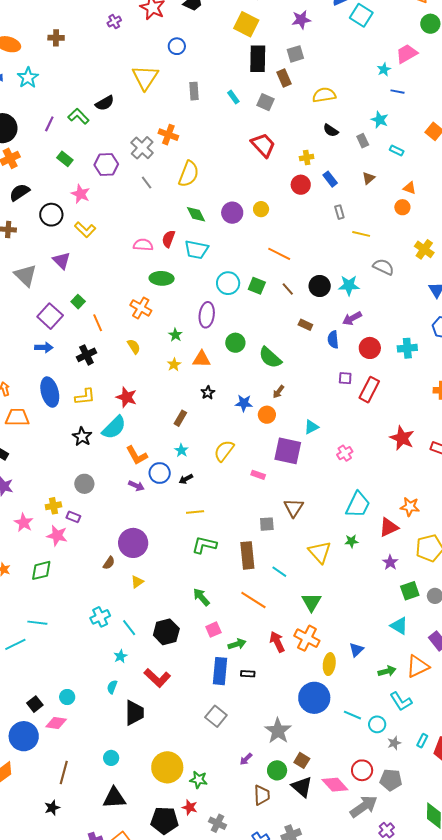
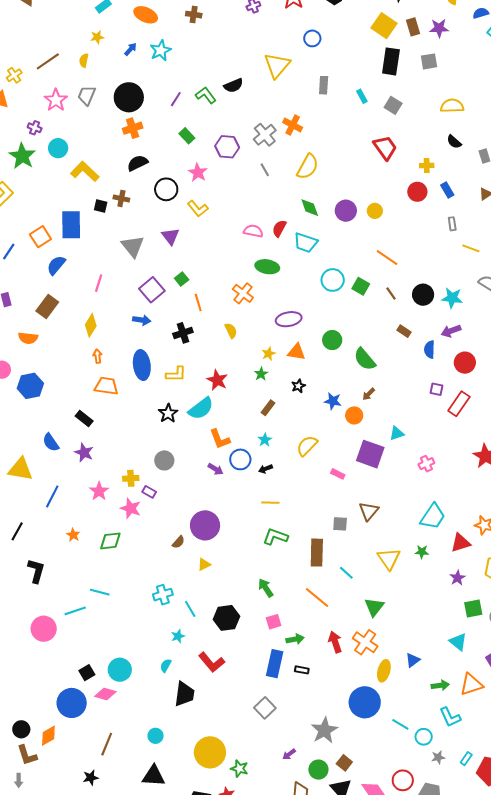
brown rectangle: (284, 78) -> (413, 27), moved
purple ellipse: (207, 315) -> (289, 319), moved, turned 65
green star: (175, 335) -> (261, 374), moved
cyan circle: (67, 697) -> (120, 670), size x1.5

